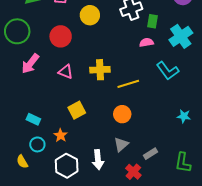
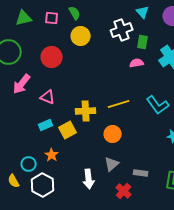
yellow cross: (100, 70) -> (86, 111), moved
cyan L-shape: (168, 71) -> (158, 105), moved
pink triangle: (66, 72) -> (48, 97), moved
cyan rectangle: (33, 119) -> (46, 125), moved, turned -48
gray rectangle: (150, 154) -> (141, 173), turned 40
white hexagon: (67, 166) -> (43, 185), moved

